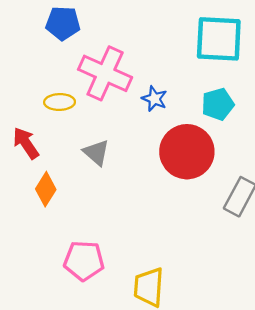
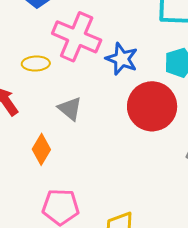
blue star: (154, 99) -> (122, 59), size x1.4
orange diamond: (46, 189) -> (41, 149), moved

